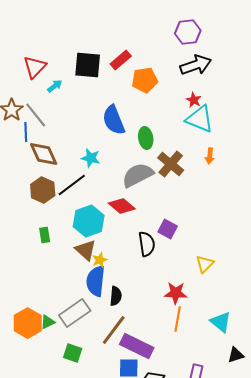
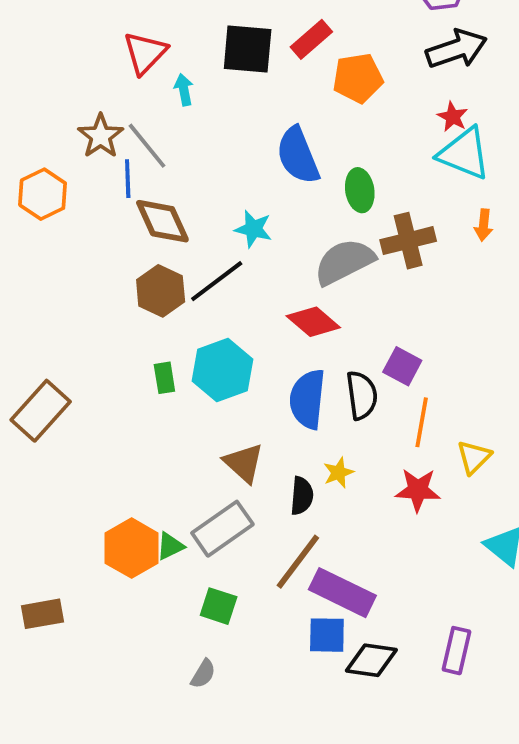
cyan arrow: (55, 86) -> (184, 90), turned -63
brown cross: (171, 164) -> (408, 241), turned 36
cyan hexagon: (89, 221) -> (222, 370), moved
brown triangle: (86, 250) -> (244, 463), moved
yellow star: (100, 260) -> (338, 473), moved
yellow triangle: (205, 264) -> (474, 457), moved
blue semicircle: (96, 281) -> (308, 399), moved
orange line: (178, 319) -> (422, 422), moved

